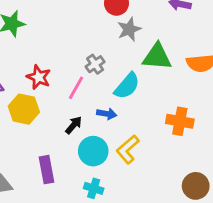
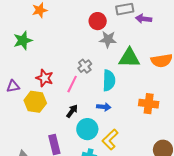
gray star: (129, 29) -> (108, 39), turned 30
cyan semicircle: (127, 86) -> (109, 80), turned -35
blue arrow: (107, 114) -> (104, 107), moved
yellow L-shape: (128, 149) -> (110, 139), moved

